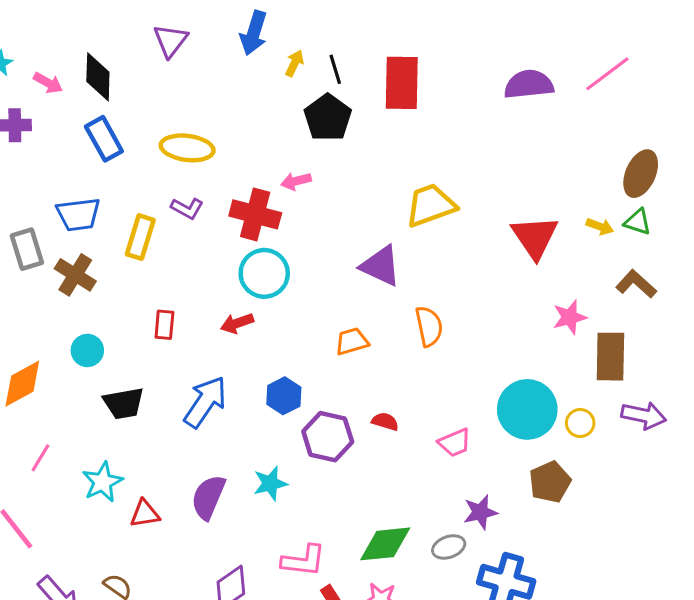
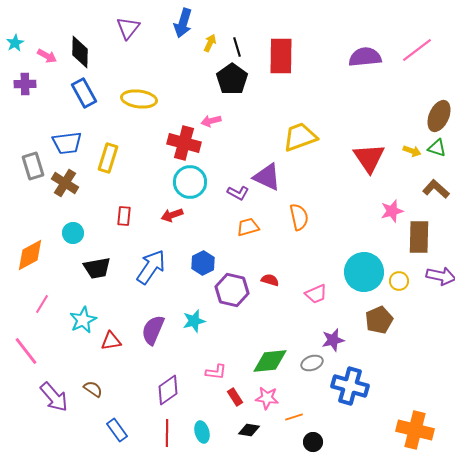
purple L-shape: (187, 208) -> (238, 193), moved
pink L-shape: (304, 561) -> (216, 372), size x0.7

